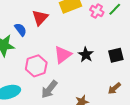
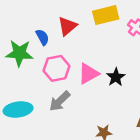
pink hexagon: (36, 66) -> (57, 68), moved
gray arrow: (49, 89) -> (60, 101), moved

